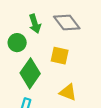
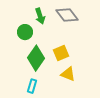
yellow square: (60, 56) -> (61, 53), moved, turned -35

